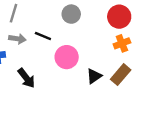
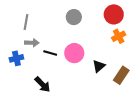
black line: (43, 36) -> (50, 53), moved
brown rectangle: (121, 75) -> (121, 75), moved
black arrow: (26, 78) -> (42, 84), moved

